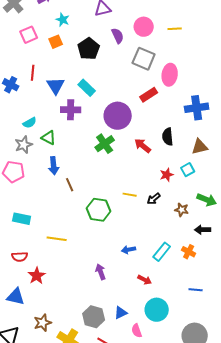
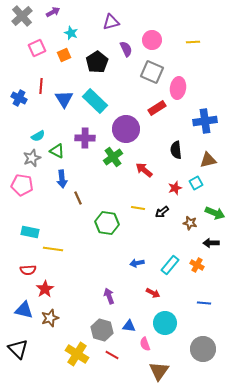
yellow line: (175, 29) -> (193, 42), moved
cyan rectangle: (87, 88) -> (95, 101), size x1.4
purple cross: (71, 110) -> (85, 138), moved
red arrow: (143, 146) -> (144, 170), moved
yellow line: (57, 239) -> (53, 249), moved
purple arrow: (101, 272) -> (109, 296), moved
blue triangle: (121, 313) -> (129, 326), turned 32
brown star: (43, 323) -> (50, 318), moved

